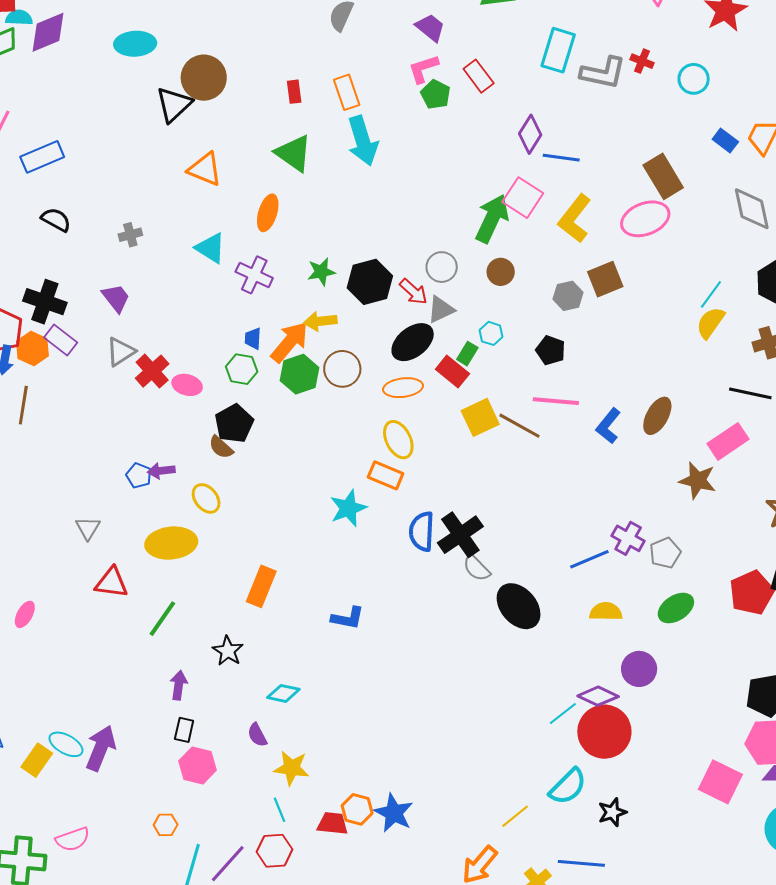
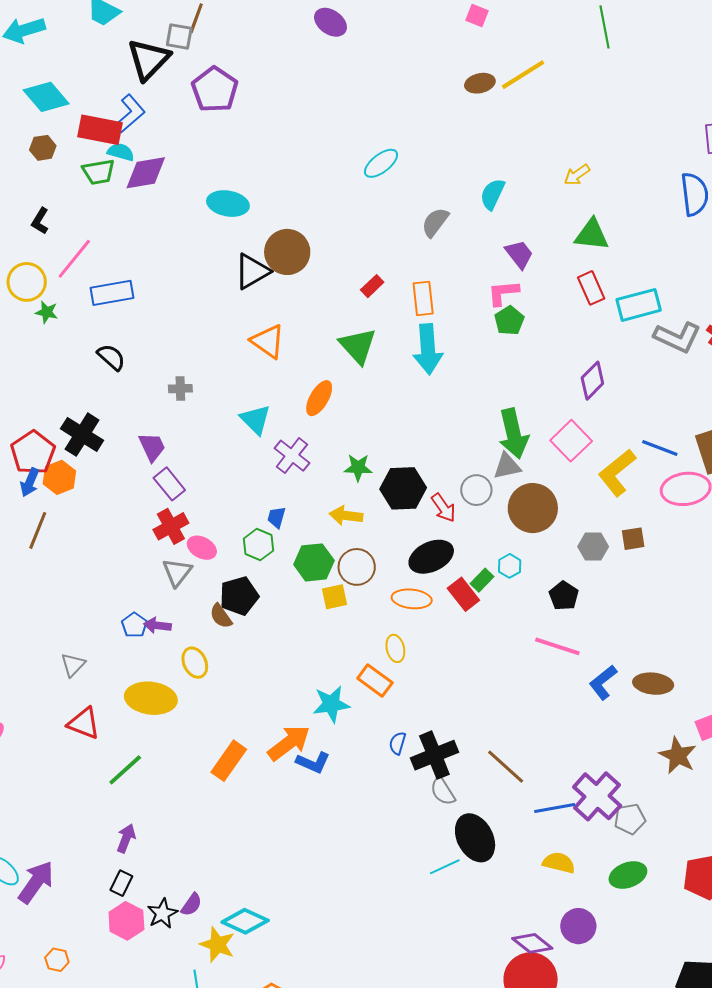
cyan rectangle: (558, 50) -> (639, 305), turned 45
red rectangle: (479, 76) -> (591, 288), moved
red rectangle: (294, 92) -> (372, 286), turned 40
blue line: (561, 158) -> (660, 448), moved
green arrow: (492, 219) -> (513, 434), moved, turned 129
brown circle: (501, 272) -> (533, 508), size x1.8
brown square: (605, 279) -> (633, 539), size x0.7
gray triangle: (441, 309) -> (507, 466), moved
purple rectangle: (61, 340) -> (169, 484), moved
orange arrow: (290, 342) -> (289, 743), moved
gray triangle: (121, 352) -> (177, 572), moved, turned -32
brown ellipse: (657, 416) -> (653, 684), turned 54
yellow square: (480, 417) -> (334, 597), moved, size x0.7
brown line: (520, 426) -> (506, 767), moved
yellow ellipse: (398, 440) -> (395, 648), size x0.7
blue semicircle: (422, 531) -> (397, 743), size x0.6
purple cross: (628, 538) -> (597, 796), size x1.5
blue L-shape: (348, 618) -> (313, 762), moved
black star: (228, 651) -> (162, 914), moved
cyan diamond: (283, 693) -> (245, 921), moved, size x1.4
cyan line: (563, 714) -> (445, 867), moved
purple semicircle: (257, 735) -> (191, 905), turned -130
orange hexagon: (166, 825) -> (57, 960), moved

